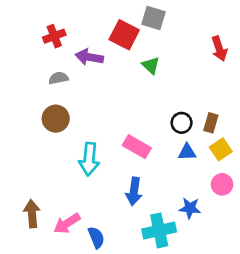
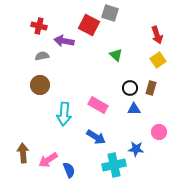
red cross: (54, 36) -> (39, 26), turned 35
green triangle: (151, 65) -> (116, 55), moved
yellow square: (221, 149) -> (158, 60), moved
blue arrow: (134, 191) -> (96, 137), turned -66

